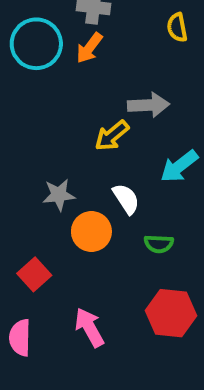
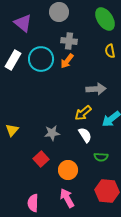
yellow arrow: (112, 136) -> (83, 113), moved
orange circle: (91, 232) -> (68, 170), moved
red square: (34, 274) -> (41, 159), moved

